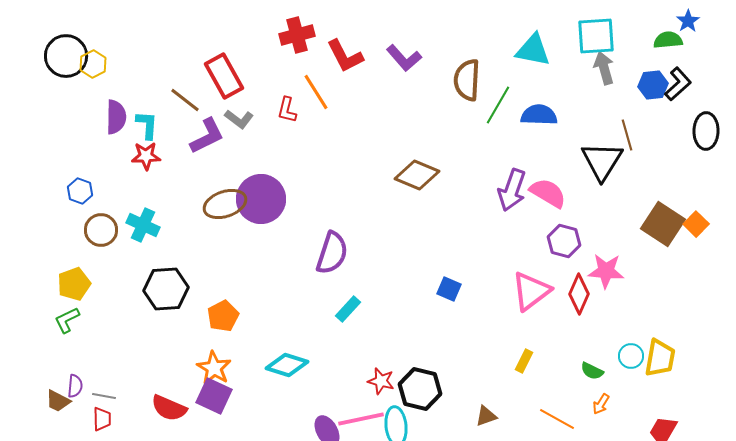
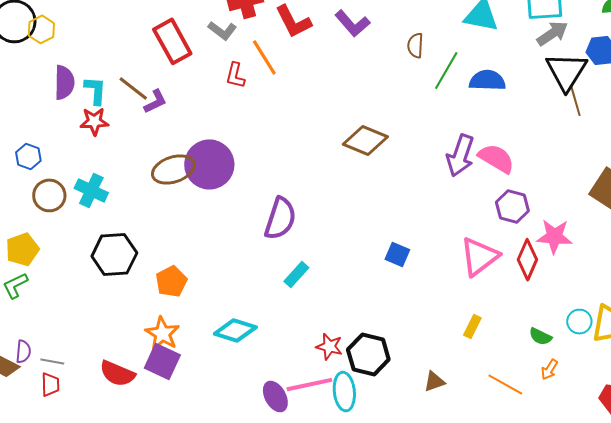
gray arrow: (604, 68) -> (552, 33), turned 72
brown semicircle: (467, 80) -> (415, 45), size x0.6
brown line: (185, 100) -> (133, 88), moved
gray L-shape: (239, 119) -> (222, 30), moved
purple L-shape: (207, 136) -> (155, 101), size x0.7
black triangle: (602, 161) -> (566, 71), moved

